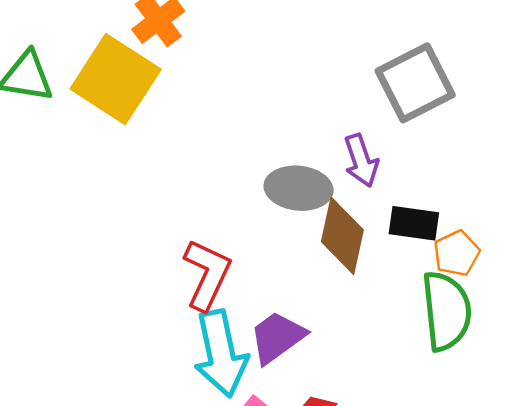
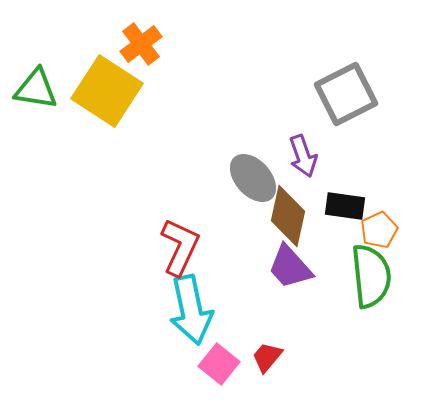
gray ellipse: (299, 188) -> (253, 178), turned 42
purple trapezoid: (277, 337) -> (290, 267), moved, turned -96

